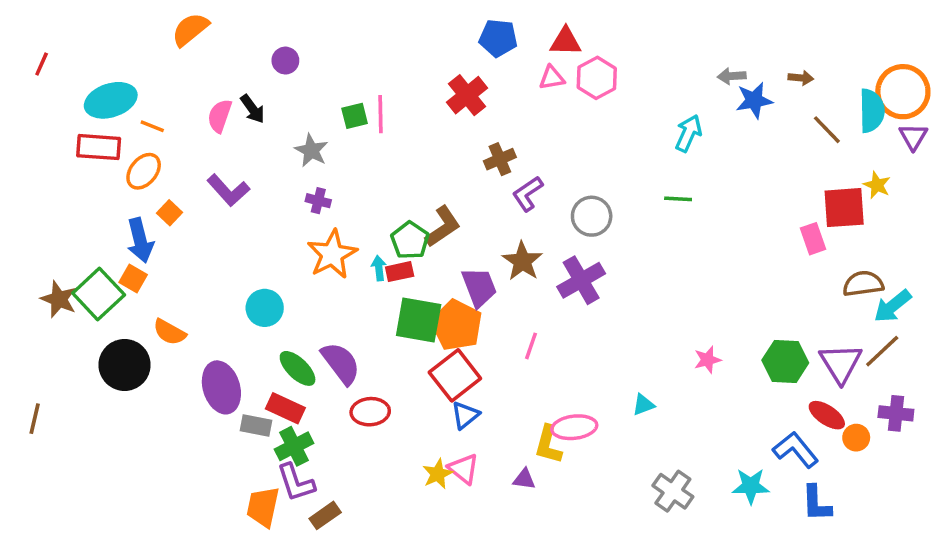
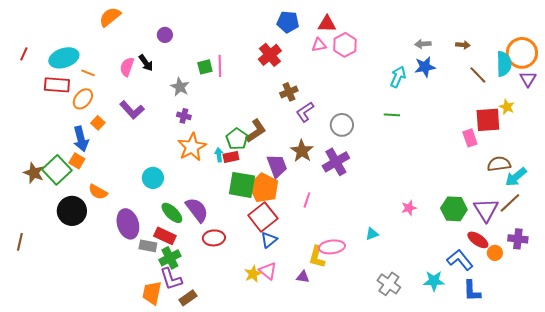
red line: (42, 64) -> (24, 54), moved
blue star: (754, 100) -> (425, 67), moved

